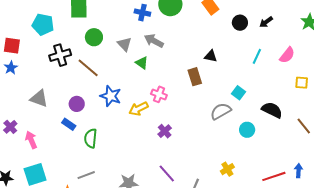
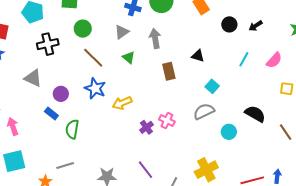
gray arrow: (154, 41) -> (155, 39), moved, turned 48
gray triangle: (124, 44) -> (122, 32), moved, turned 35
brown line: (88, 68) -> (93, 58), moved
brown rectangle: (195, 77) -> (169, 71), moved
cyan square: (238, 93) -> (212, 86), moved
pink cross: (159, 94) -> (167, 121), moved
gray triangle: (39, 98) -> (33, 78), moved
yellow cross: (227, 169) -> (206, 170), size x1.6

